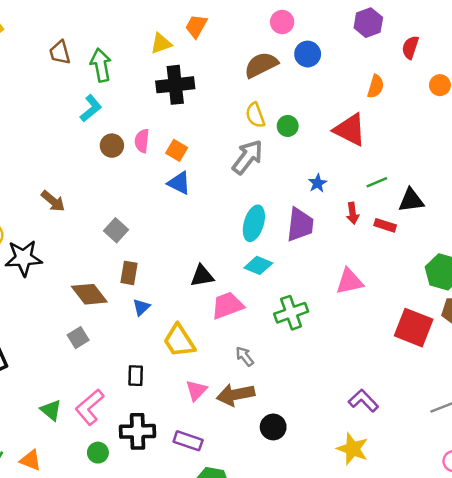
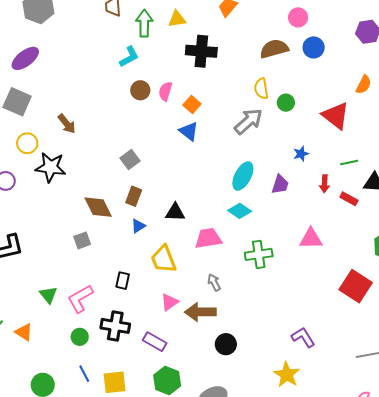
yellow triangle: (161, 43) -> (177, 19), moved
brown arrow: (53, 201) -> (67, 124), moved
purple trapezoid: (300, 225) -> (280, 184), size x0.7
black triangle: (202, 276) -> (175, 212), moved

